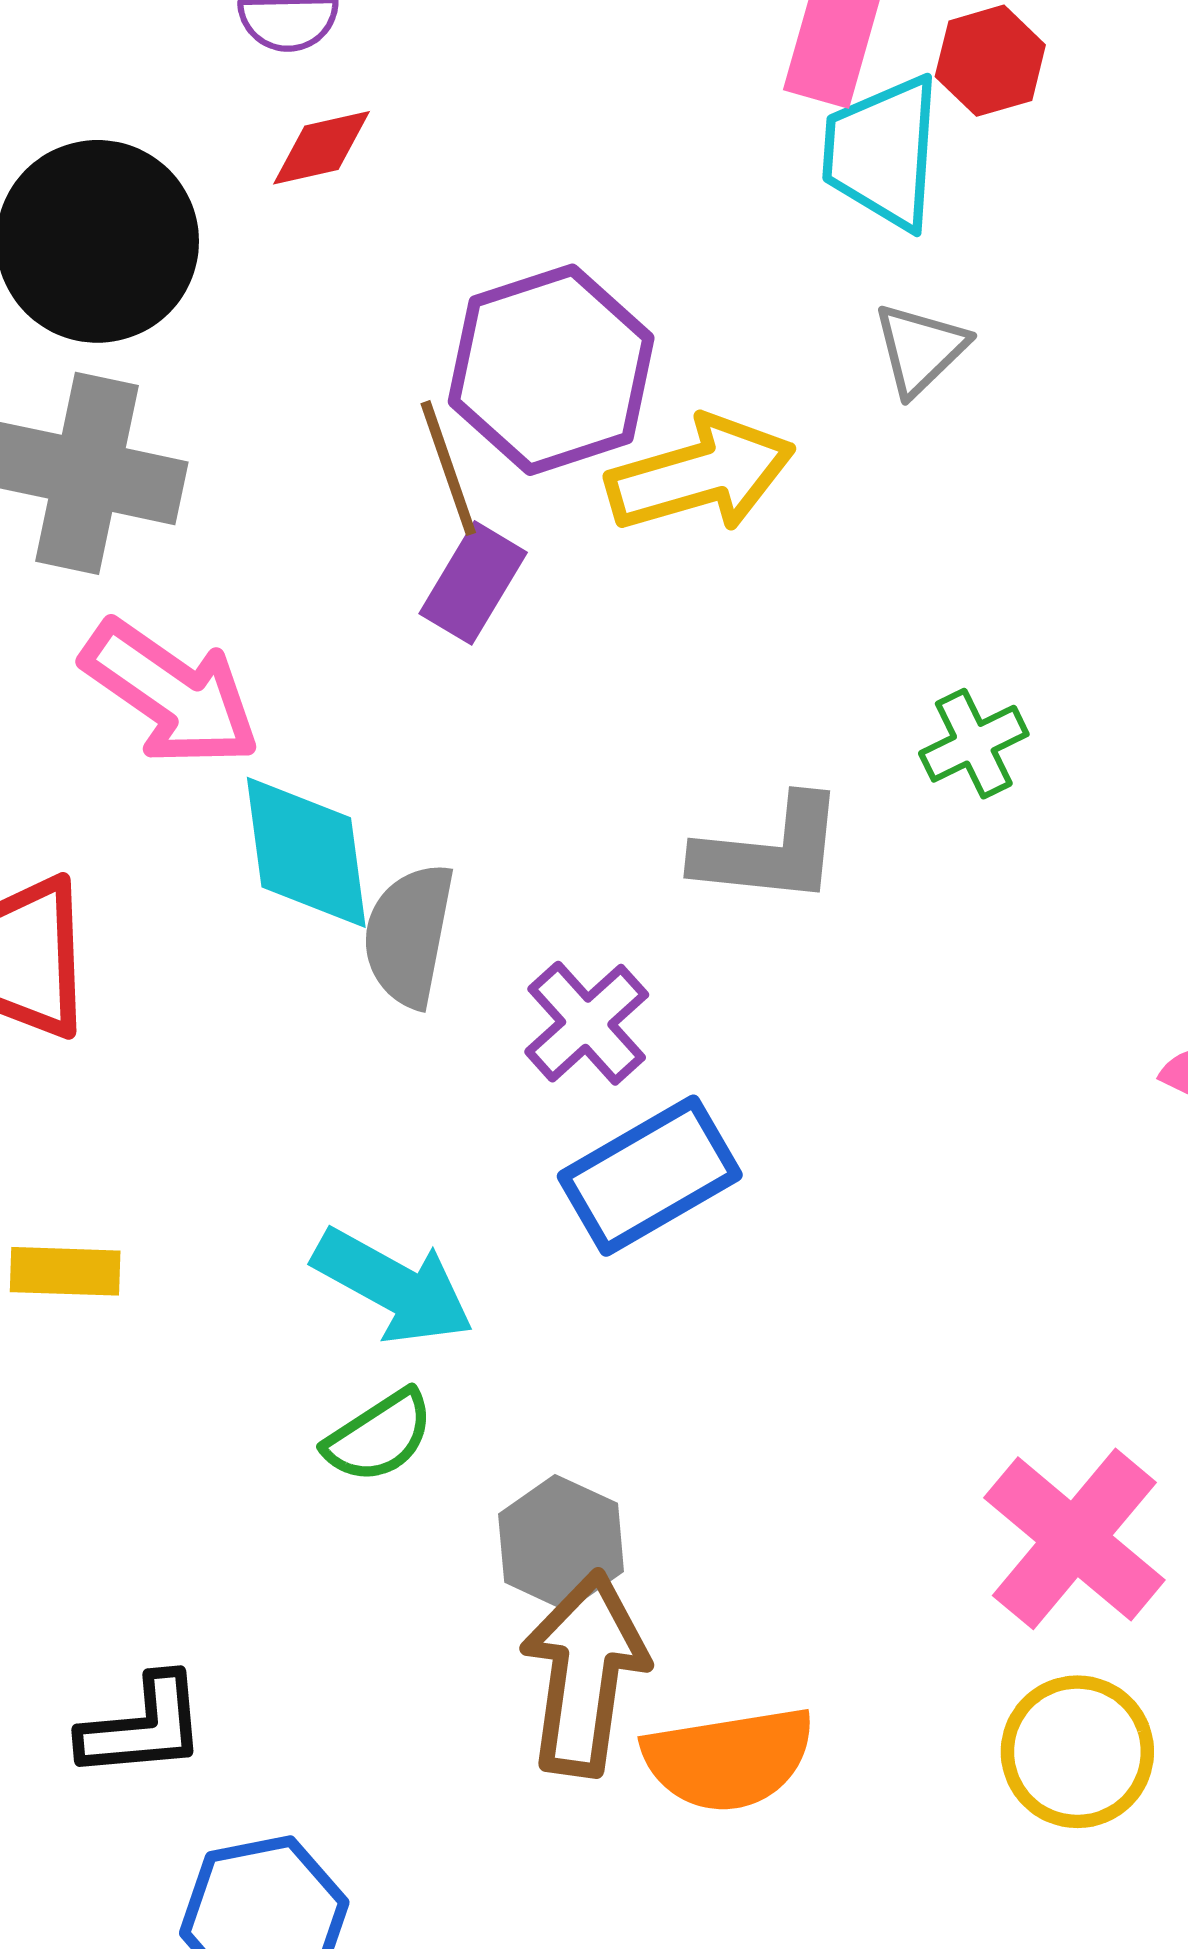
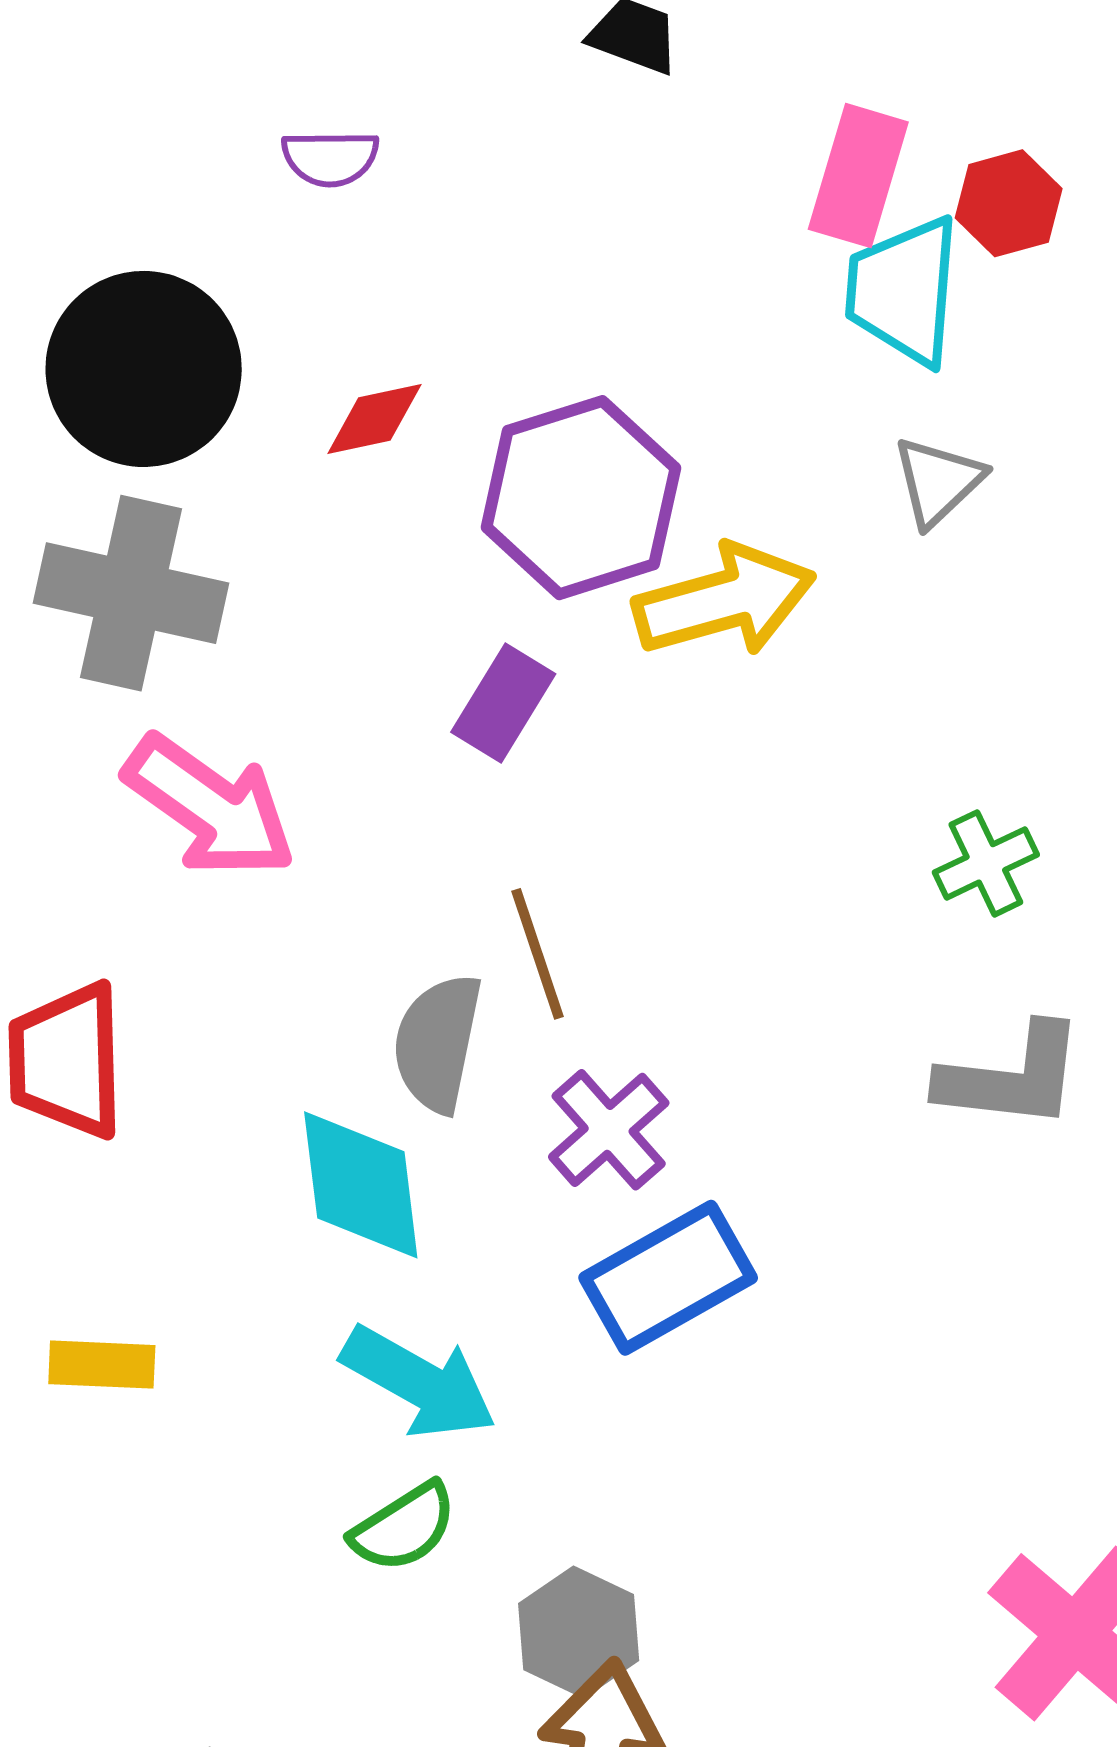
red diamond: (322, 148) -> (374, 419), moved
brown line: (448, 468) -> (537, 954), moved
gray L-shape: (770, 851) -> (1011, 1077), moved
cyan diamond: (306, 852) -> (361, 1185), moved

